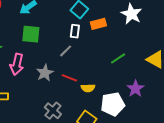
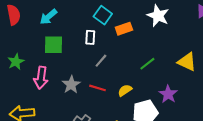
white rectangle: (75, 31) -> (90, 37), moved
gray line: (66, 51) -> (101, 61), moved
yellow semicircle: (88, 88) -> (125, 90), moved, turned 152

